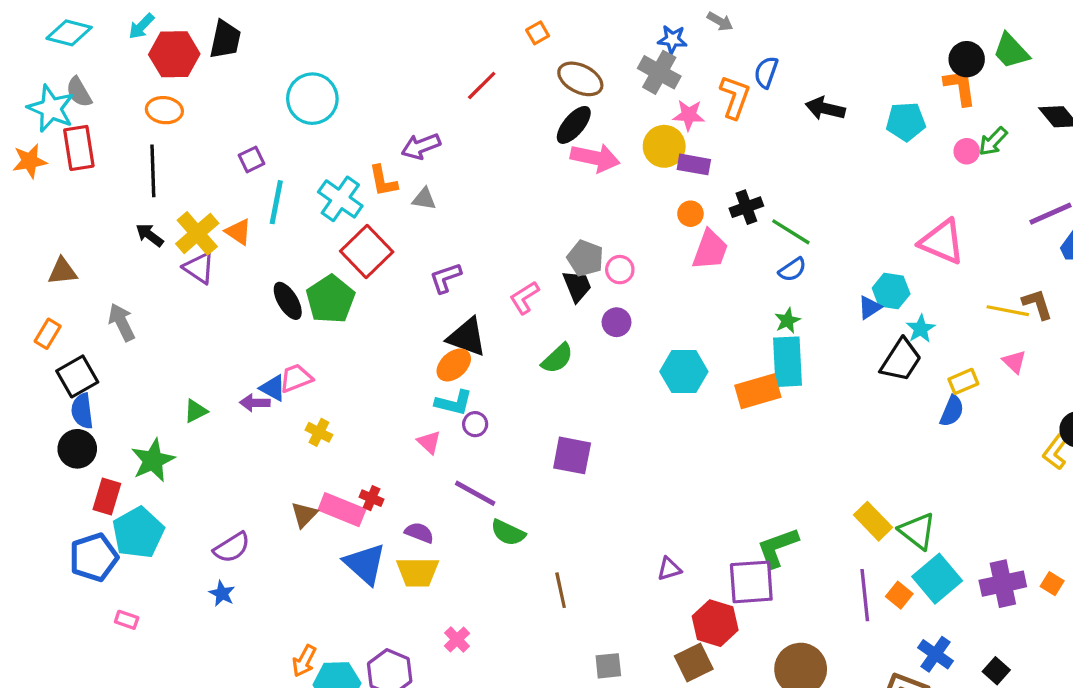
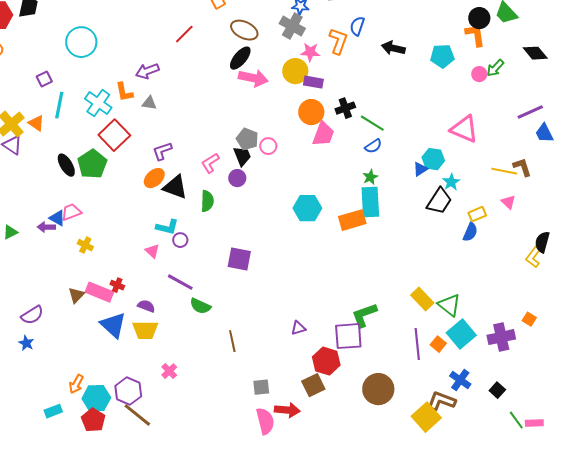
orange circle: (690, 214) -> (311, 112), size x1.6
purple circle: (616, 322) -> (237, 178), moved
green semicircle: (557, 358) -> (207, 201), moved, turned -45
orange ellipse: (454, 365) -> (154, 178), moved
orange square: (1052, 584) -> (529, 319), moved

